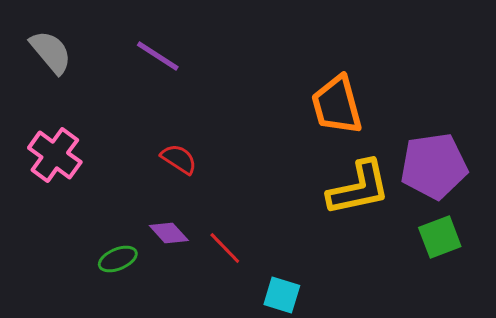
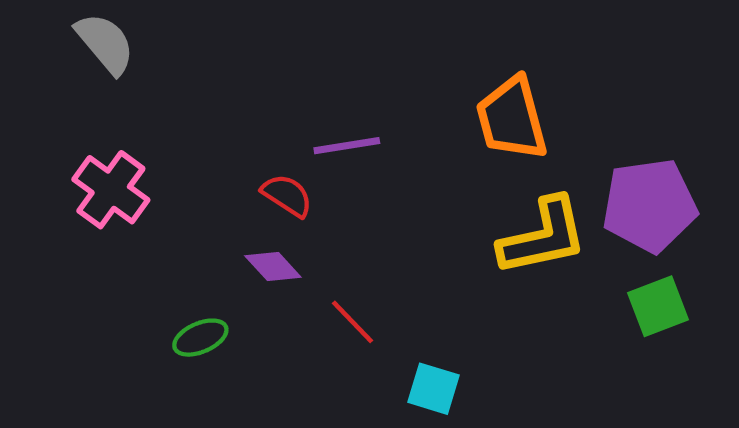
purple line: (158, 56) -> (347, 146), moved, turned -42
purple diamond: (169, 233) -> (273, 266), moved

